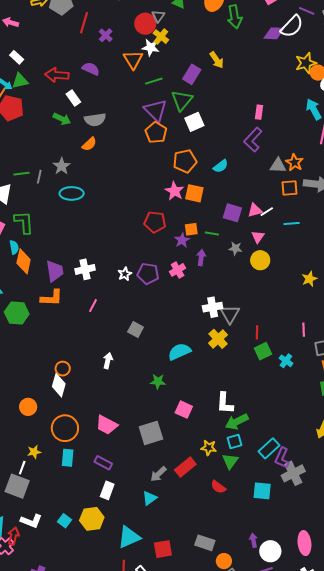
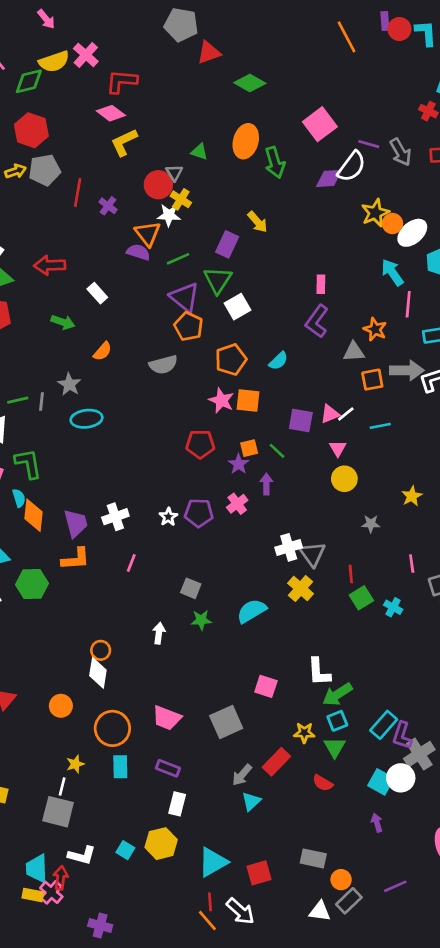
purple semicircle: (91, 69) -> (138, 252), moved
white rectangle: (73, 98) -> (97, 293), moved
gray semicircle: (95, 120) -> (163, 365), moved
orange star: (294, 162) -> (375, 329), moved
green line: (212, 234) -> (277, 451), turned 40
gray star: (235, 248) -> (371, 524), moved
green star: (158, 381) -> (201, 620), moved
cyan square: (262, 491) -> (381, 782), turned 30
cyan triangle: (150, 498) -> (251, 801), moved
purple arrow: (253, 540) -> (377, 823), moved
white circle: (270, 551) -> (401, 778), moved

